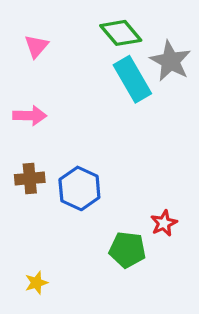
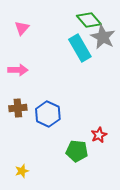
green diamond: (121, 33) -> (89, 20), moved

